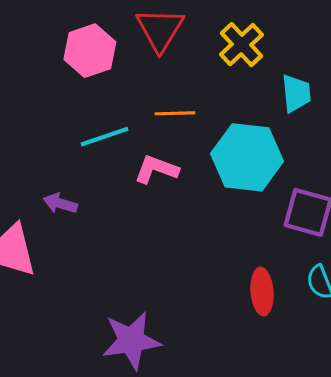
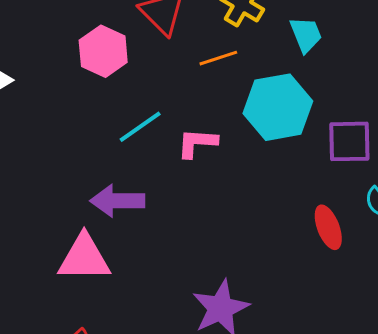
orange line: (175, 113) -> (218, 58), moved
purple arrow: (60, 203) -> (117, 201), size x1.6

